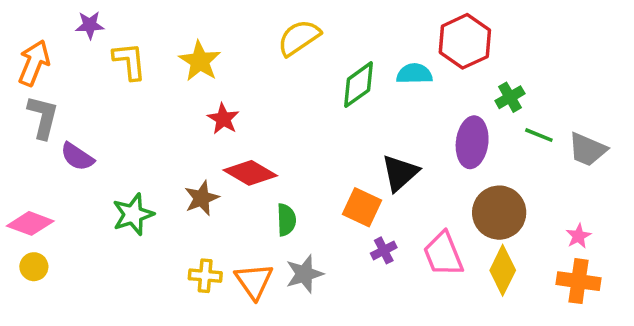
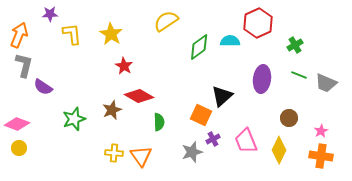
green cross: (510, 97) -> (295, 45), moved
brown circle: (499, 213) -> (289, 118), moved, size x0.6
gray star: (304, 274) -> (192, 152), moved

